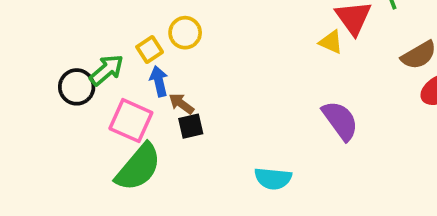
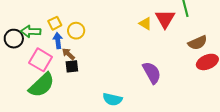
yellow circle: (185, 33) -> (76, 31), moved
yellow triangle: (331, 42) -> (145, 24), moved
green arrow: (107, 70) -> (31, 31), turned -144

